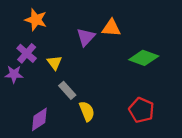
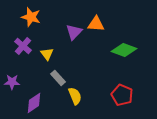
purple star: (14, 74) -> (12, 82), moved

